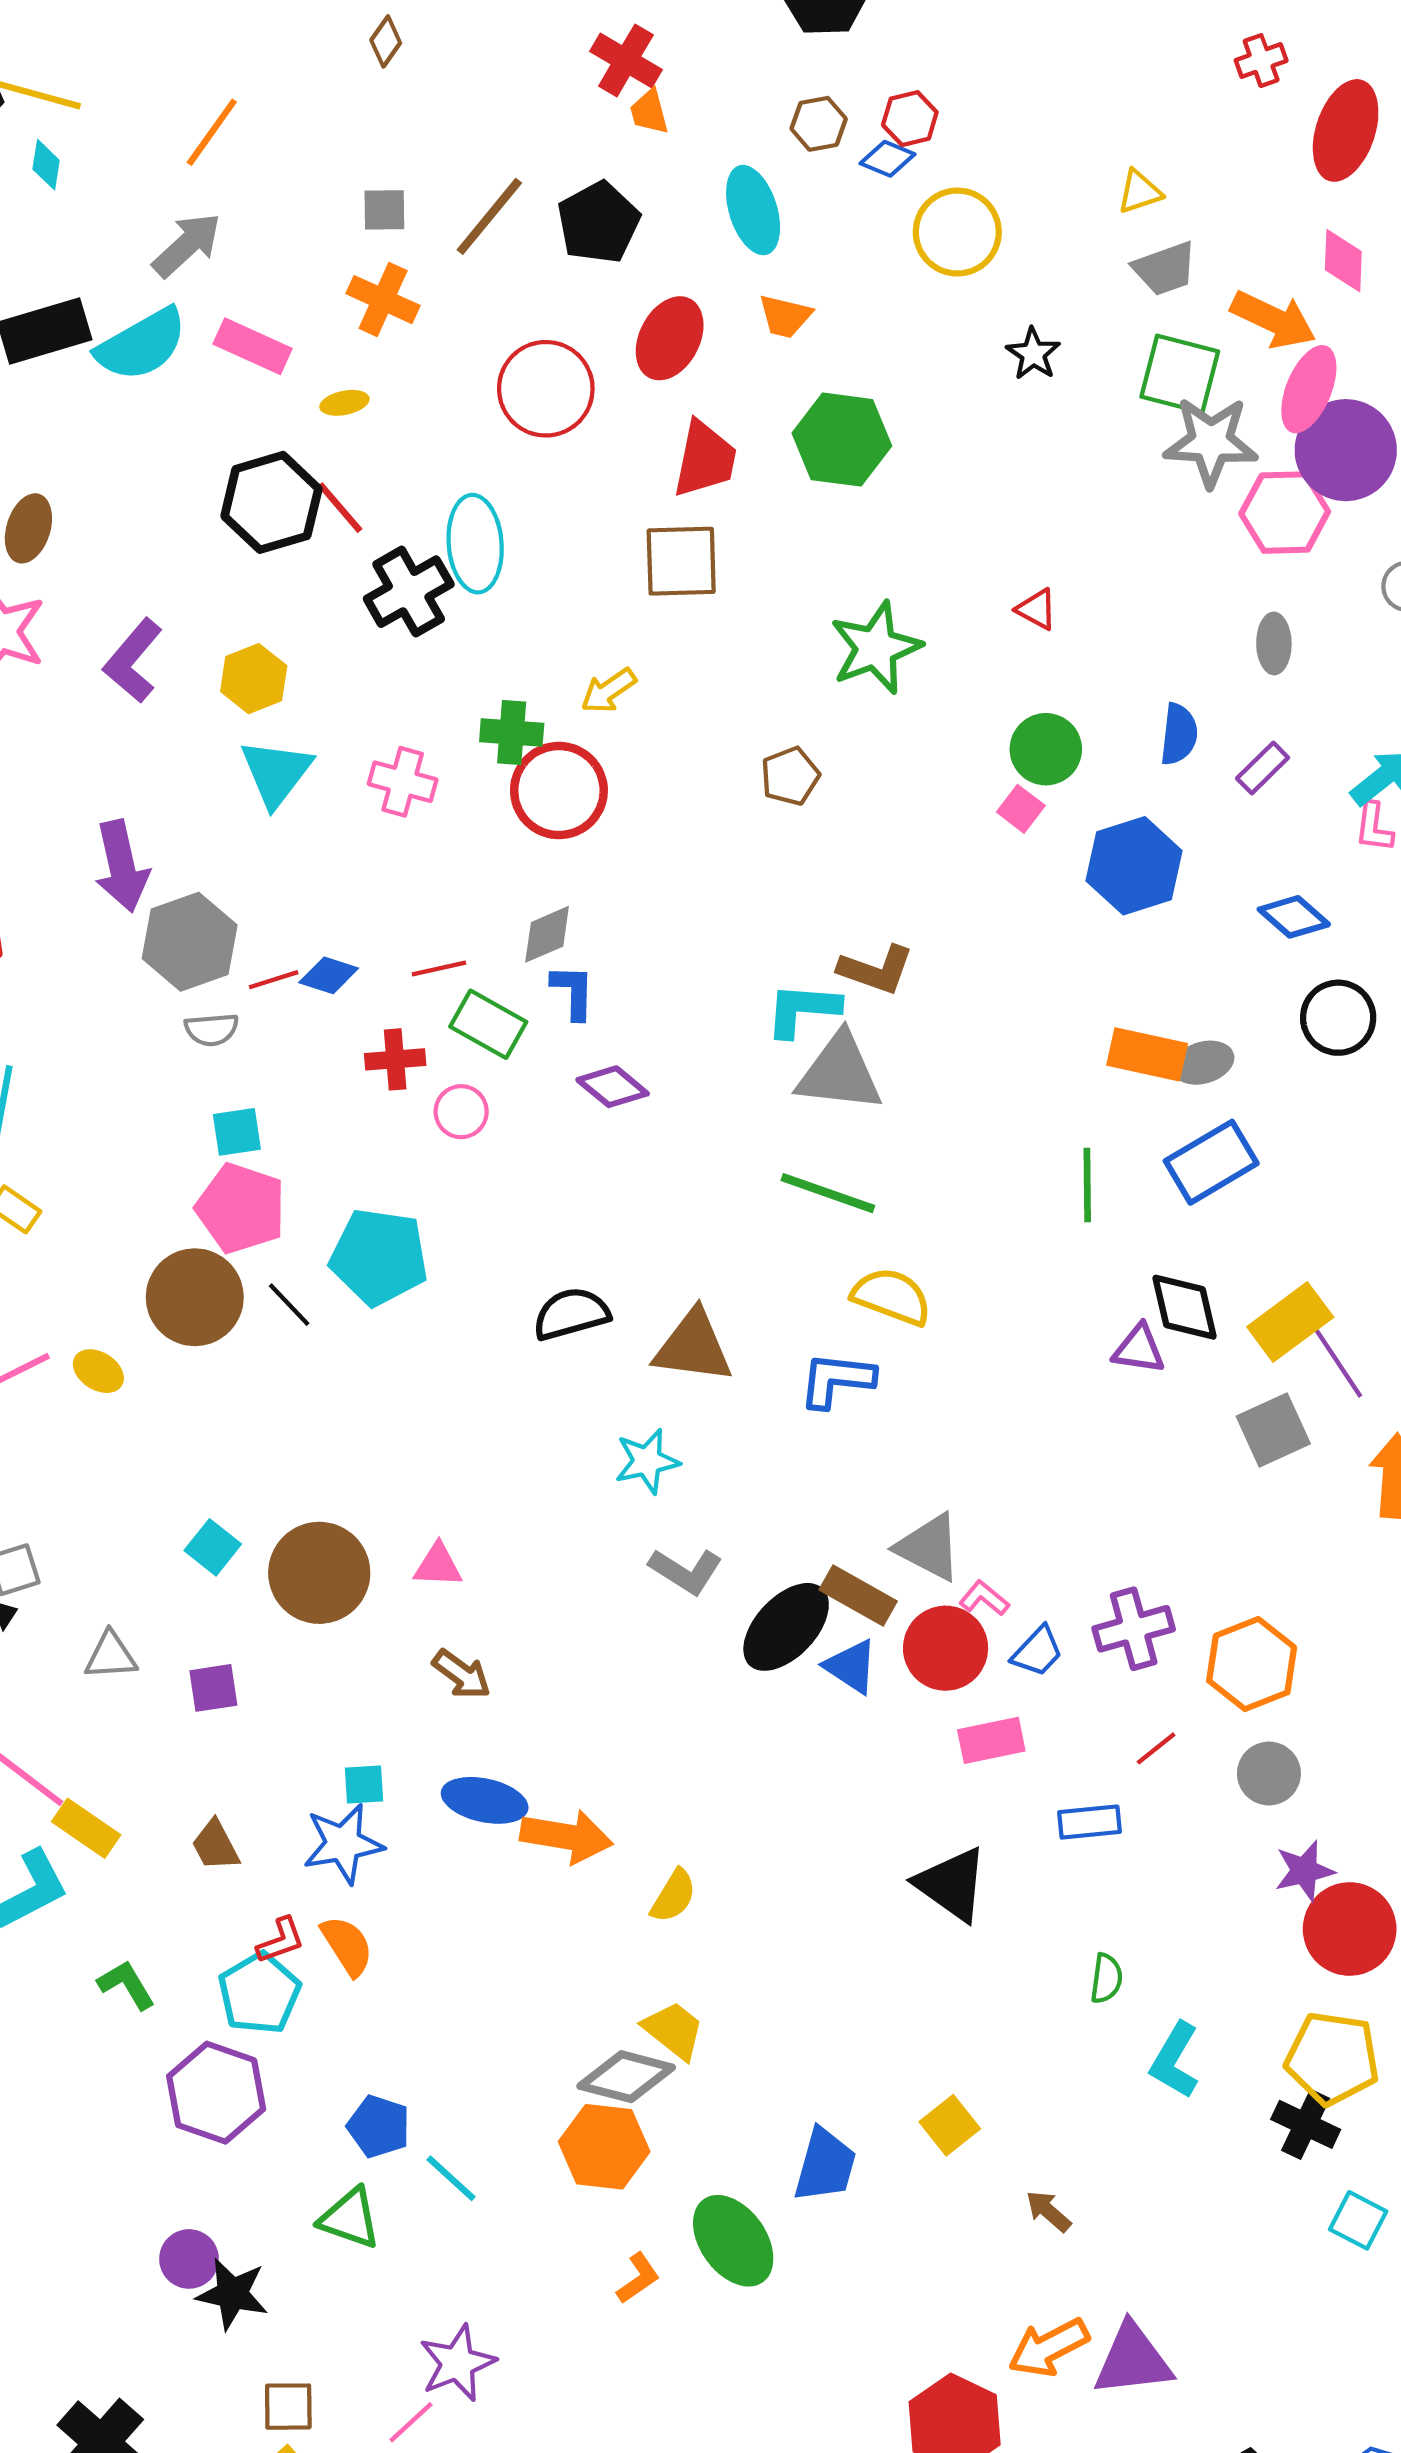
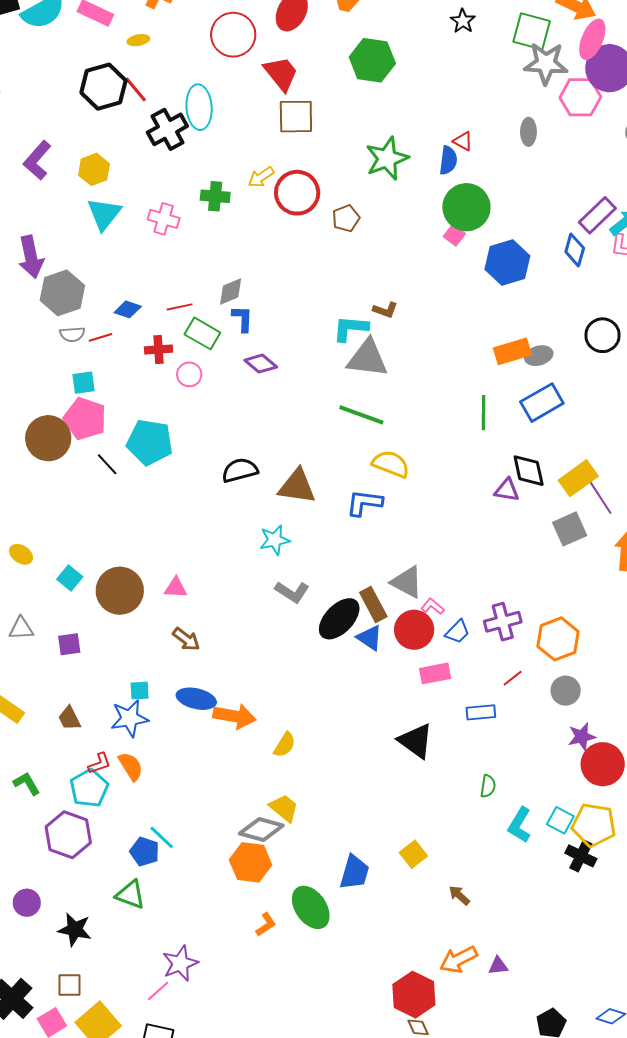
red trapezoid: (705, 459) -> (281, 74), moved, turned -51
gray ellipse: (1274, 643) -> (528, 132), moved
blue semicircle: (1179, 734) -> (448, 160), moved
green circle: (1046, 749) -> (466, 207), size x1.4
purple rectangle: (1263, 768) -> (597, 215), moved, size x1.5
red circle: (559, 791) -> (297, 193), moved
blue diamond: (1294, 917) -> (575, 250), moved, turned 64
brown L-shape: (876, 970) -> (385, 310), size x0.7
red line: (274, 980) -> (100, 337), moved
orange rectangle: (1147, 1054) -> (512, 351), turned -30
brown circle: (195, 1297) -> (48, 438), moved
yellow ellipse: (98, 1371) -> (21, 554), moved
brown rectangle: (858, 1596) -> (373, 604), turned 32
cyan line: (451, 2178) -> (162, 837), moved
cyan square: (1358, 2220) -> (560, 820), moved
purple circle: (189, 2259) -> (27, 903), moved
purple triangle: (1133, 2360) -> (498, 966), size x0.5
brown square: (288, 2407) -> (69, 985), moved

